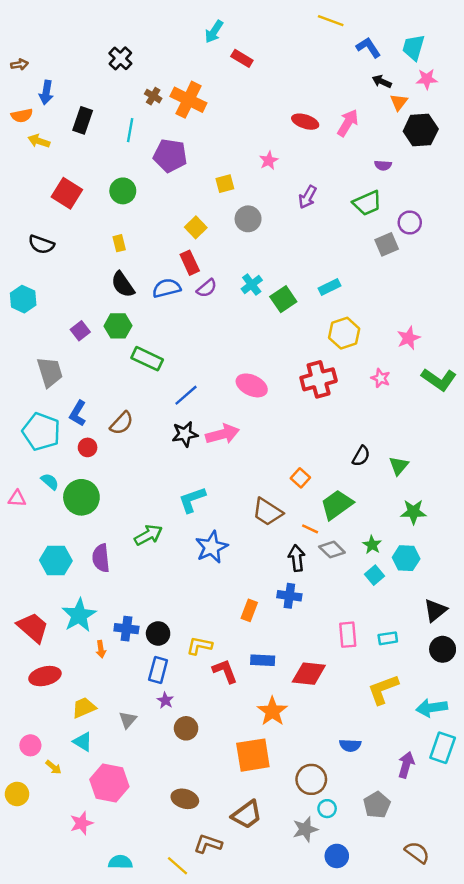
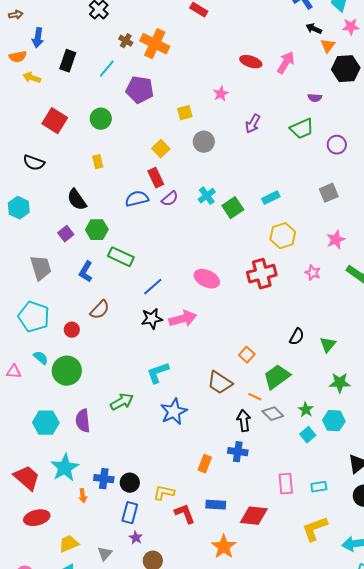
cyan line: (130, 130) -> (107, 69), turned 30
gray square: (387, 244) -> (329, 193), moved
black semicircle: (123, 285) -> (77, 200), moved
blue L-shape: (78, 413) -> (86, 272), moved

